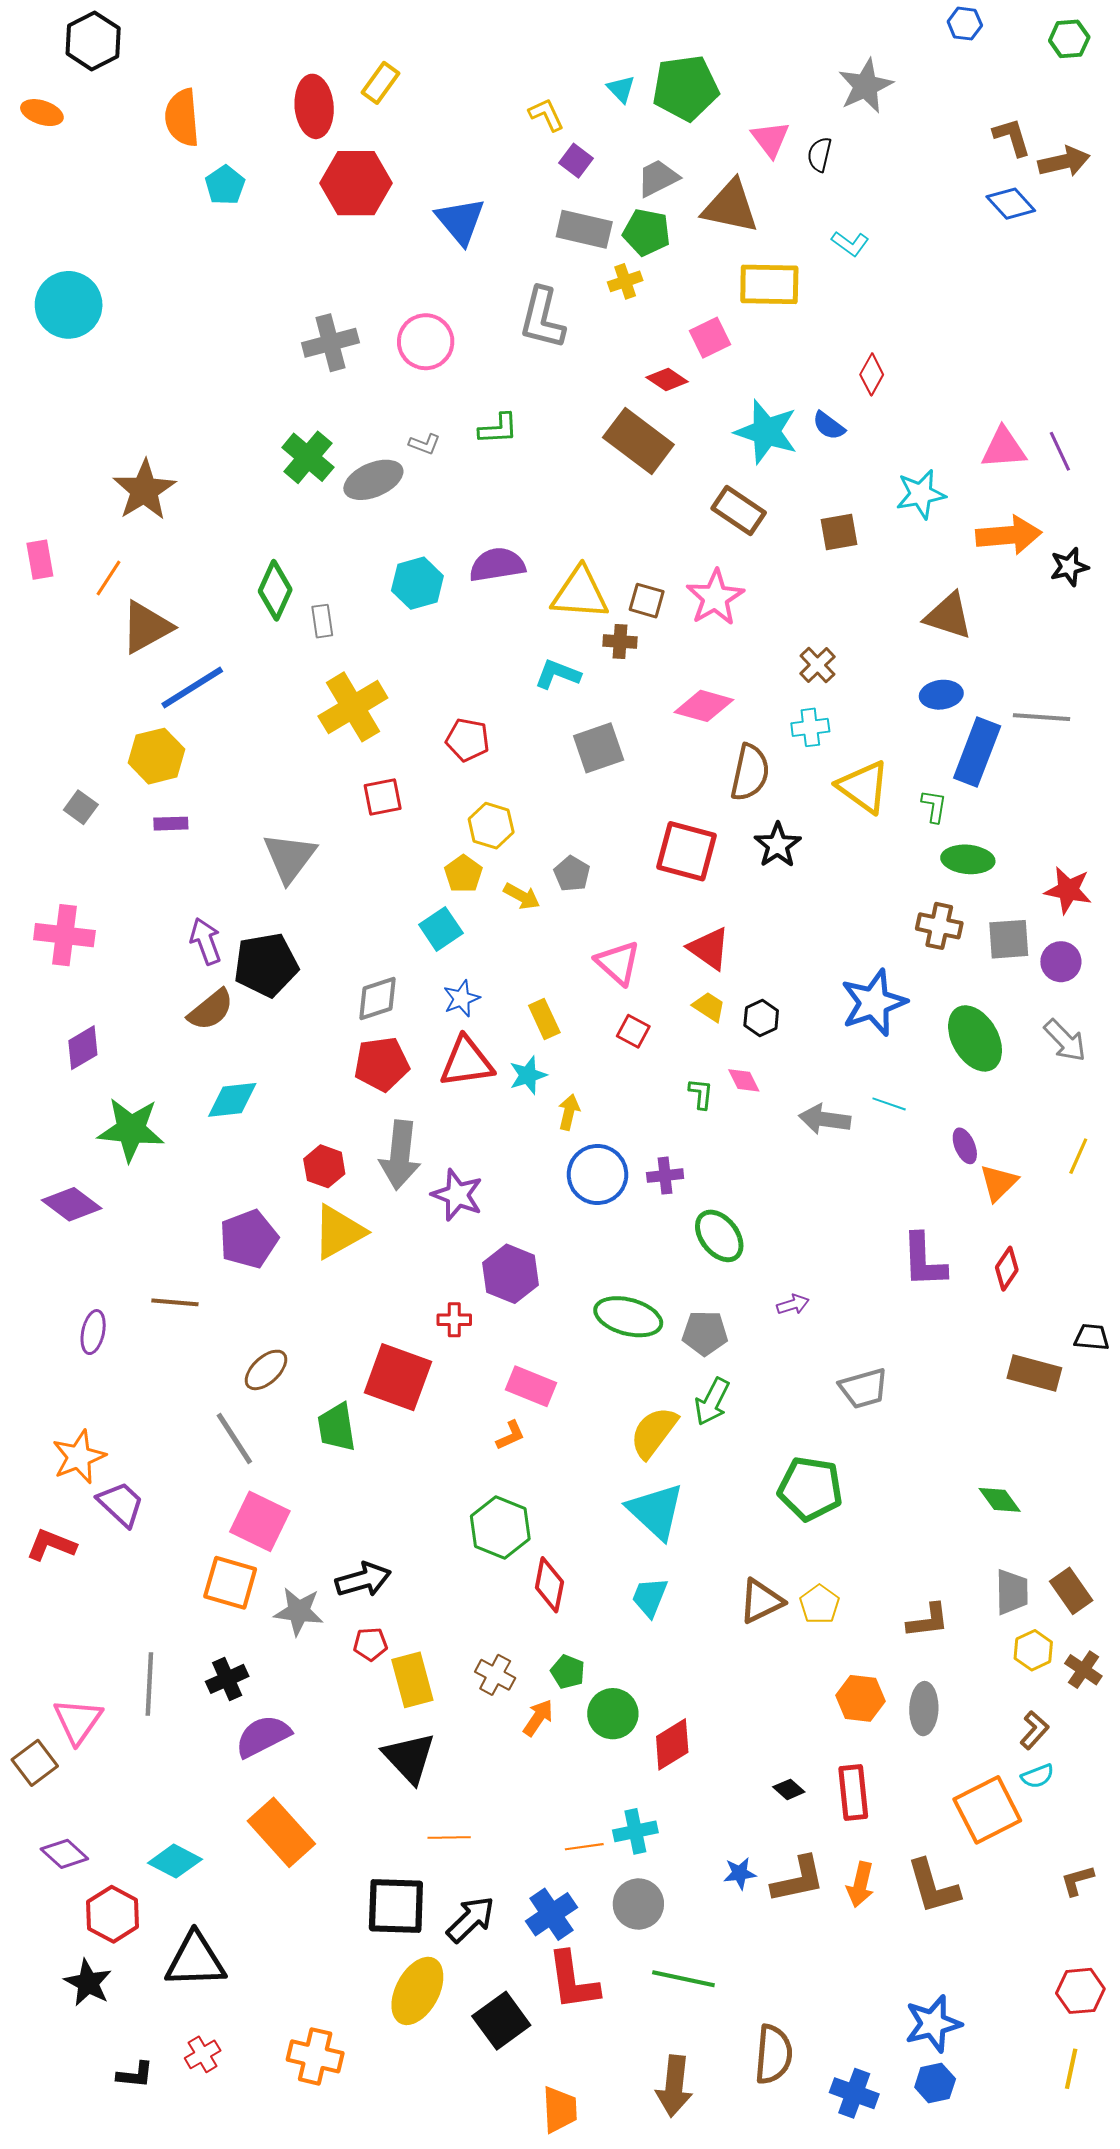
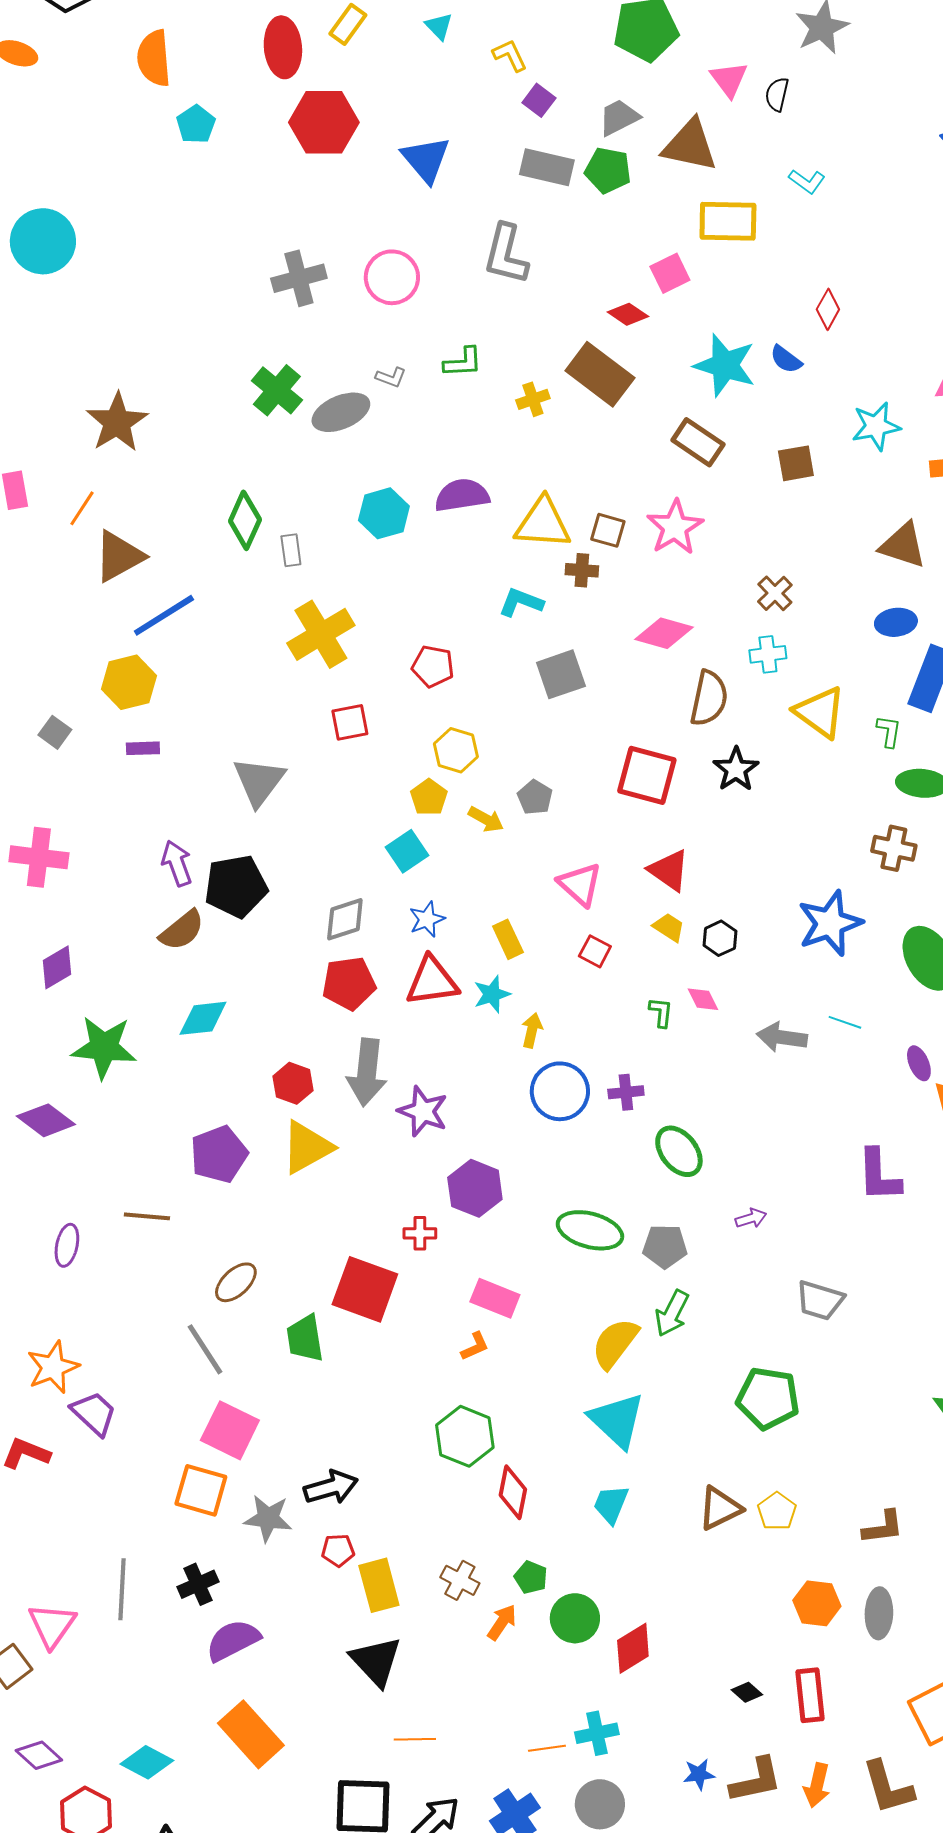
cyan triangle: (621, 89) -> (439, 26), moved
yellow cross: (625, 281) -> (533, 399), moved
gray trapezoid: (863, 1388) -> (820, 1300), turned 33

